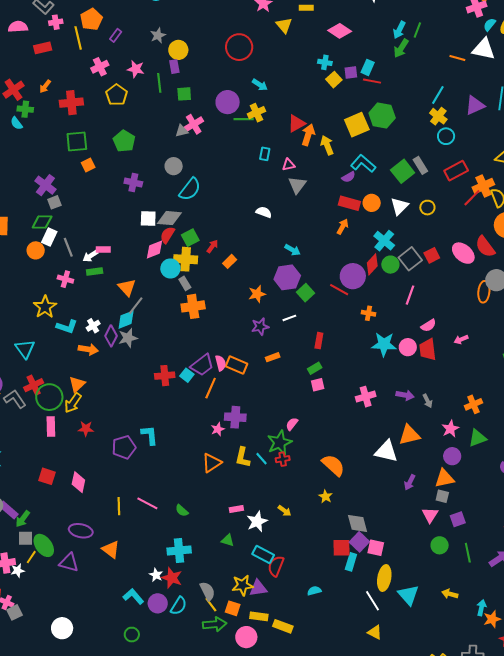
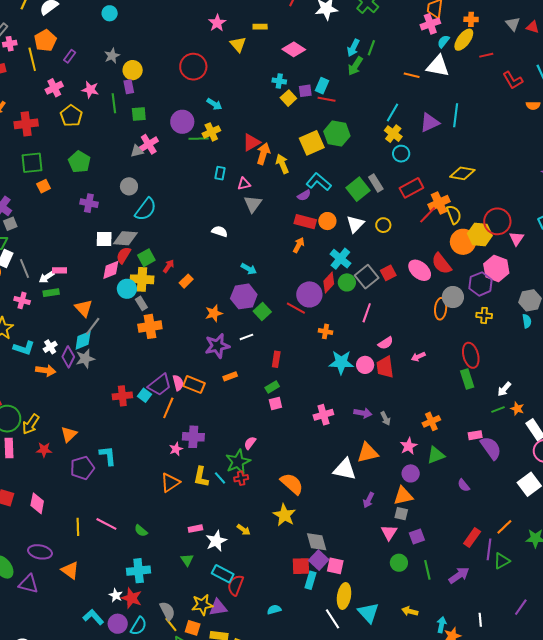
purple star: (260, 327) -> (217, 346), size x1.4
orange triangle: (77, 384) -> (69, 434), moved
yellow star: (326, 496) -> (284, 515), size x1.6
green triangle: (228, 540) -> (187, 560), turned 40

